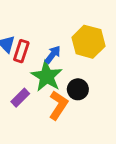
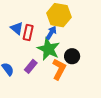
yellow hexagon: (88, 42) -> (59, 15), moved

